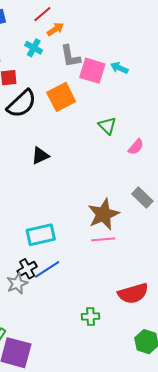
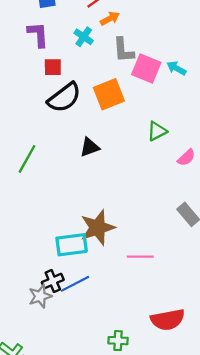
green triangle: (107, 126) -> (157, 131), turned 42
black triangle: (40, 156) -> (90, 147), moved
brown star: (103, 214) -> (98, 228), moved

